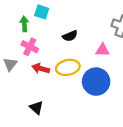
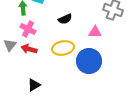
red arrow: (41, 68) -> (29, 49), moved
black triangle: (36, 108) -> (34, 85), turned 48

